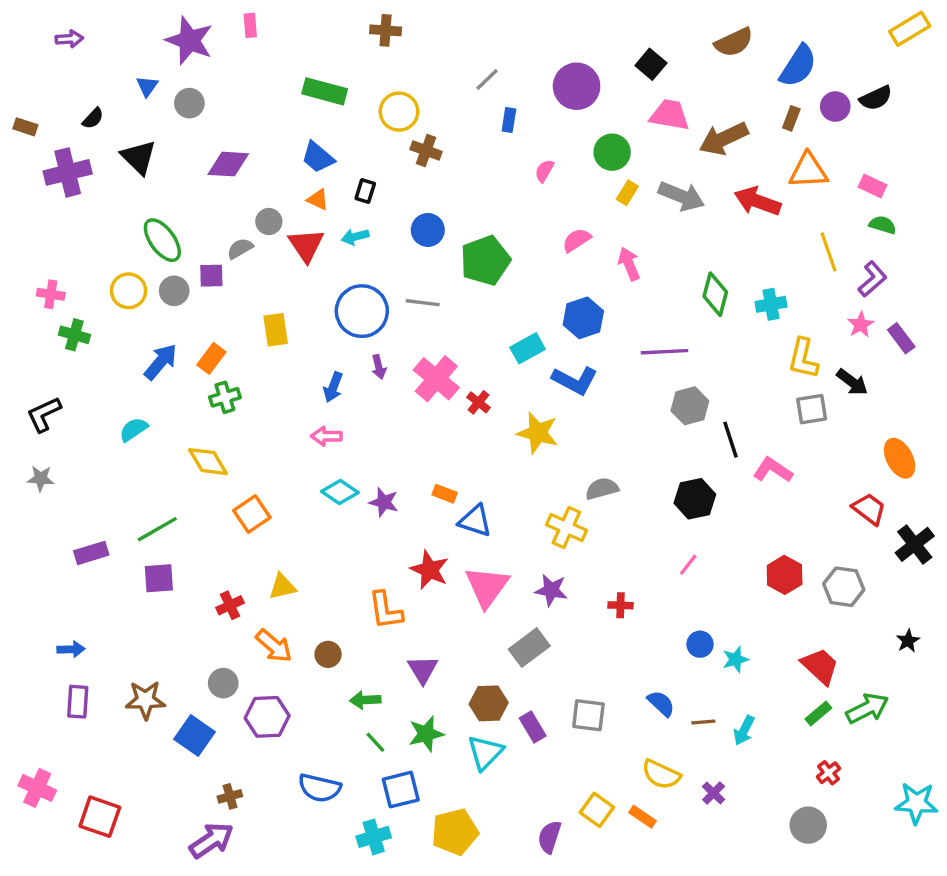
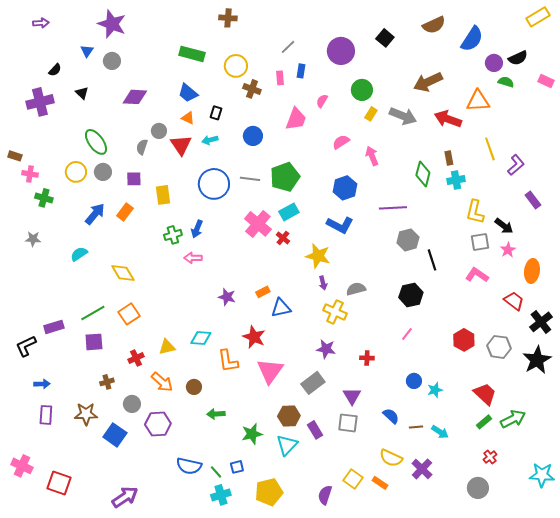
pink rectangle: (250, 25) -> (280, 78), moved
pink trapezoid: (670, 115) -> (296, 119), moved, turned 100
brown rectangle: (791, 118) -> (449, 158), moved, turned -32
brown rectangle: (25, 127) -> (15, 156), moved
black triangle: (139, 157) -> (82, 93), size x0.6
pink rectangle: (872, 186) -> (546, 81), moved
green semicircle: (883, 225) -> (506, 82), moved
gray semicircle: (240, 249) -> (142, 147), turned -42
green pentagon: (485, 260) -> (285, 177), moved
purple square: (211, 276) -> (134, 179), moved
pink star: (861, 325) -> (508, 250), moved
cyan rectangle: (528, 348) -> (289, 212), moved
purple arrow: (379, 367) -> (323, 283), moved
green cross: (225, 397) -> (173, 235), moved
black L-shape: (44, 414) -> (26, 346), moved
orange ellipse: (900, 458) -> (532, 271), turned 35
pink L-shape: (773, 470) -> (477, 275), moved
gray star: (41, 478) -> (33, 239), moved
cyan diamond: (340, 492) -> (201, 338), moved, turned -30
orange rectangle: (445, 494) -> (263, 292), turned -48
orange square: (252, 514) -> (129, 314), moved
blue triangle: (475, 521) -> (281, 308), turned -30
pink triangle: (487, 587) -> (270, 371), moved
black star: (908, 641) -> (537, 360), moved, size x2.0
purple triangle: (423, 670) -> (352, 396), moved
cyan arrow: (744, 730) -> (440, 432), turned -84
green line: (375, 742) -> (216, 472), moved
blue square: (401, 790) -> (237, 467), size x0.6
purple cross: (714, 793) -> (422, 469), size x1.5
brown cross: (230, 796) -> (107, 382), moved

